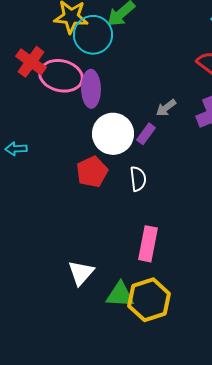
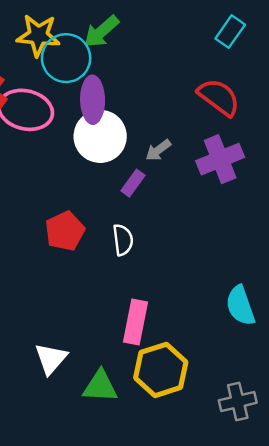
purple ellipse: (91, 89) -> (93, 100), moved
white circle: (113, 134) -> (100, 136), moved
yellow hexagon: (149, 300) -> (161, 370), moved

